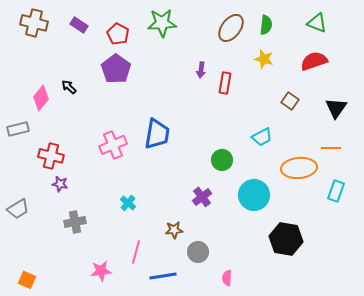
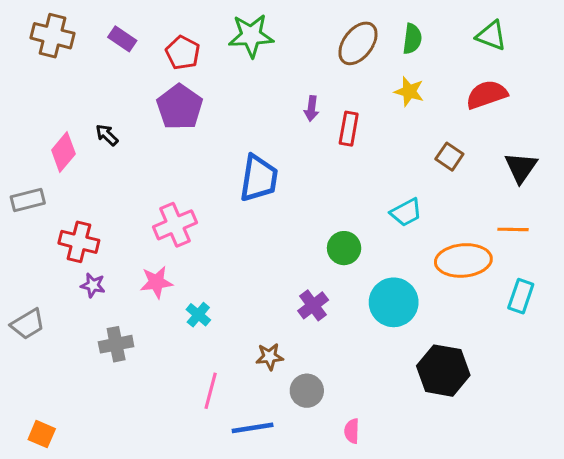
blue trapezoid: (157, 134) -> (259, 178), moved
pink star: (101, 271) -> (156, 282), moved

